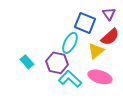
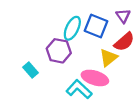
cyan ellipse: (70, 43) -> (72, 28), moved
purple hexagon: (57, 63) -> (59, 51), moved
pink ellipse: (100, 77) -> (95, 78), moved

